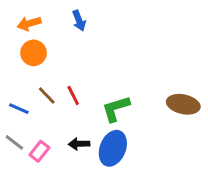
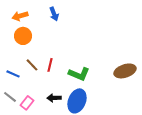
red line: (73, 95) -> (50, 65), turned 40
brown ellipse: (183, 104) -> (125, 71), turned -30
green L-shape: (116, 109) -> (79, 74), turned -140

